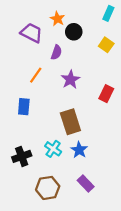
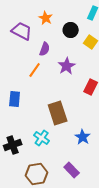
black circle: (74, 32) -> (71, 30), moved
orange line: (36, 75) -> (35, 70), moved
purple star: (70, 79) -> (67, 66), moved
blue star: (79, 150) -> (83, 137), moved

